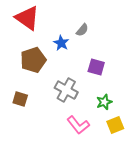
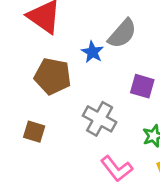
gray semicircle: (82, 30) -> (122, 34), size x1.6
brown pentagon: (33, 60) -> (53, 76), turned 30

